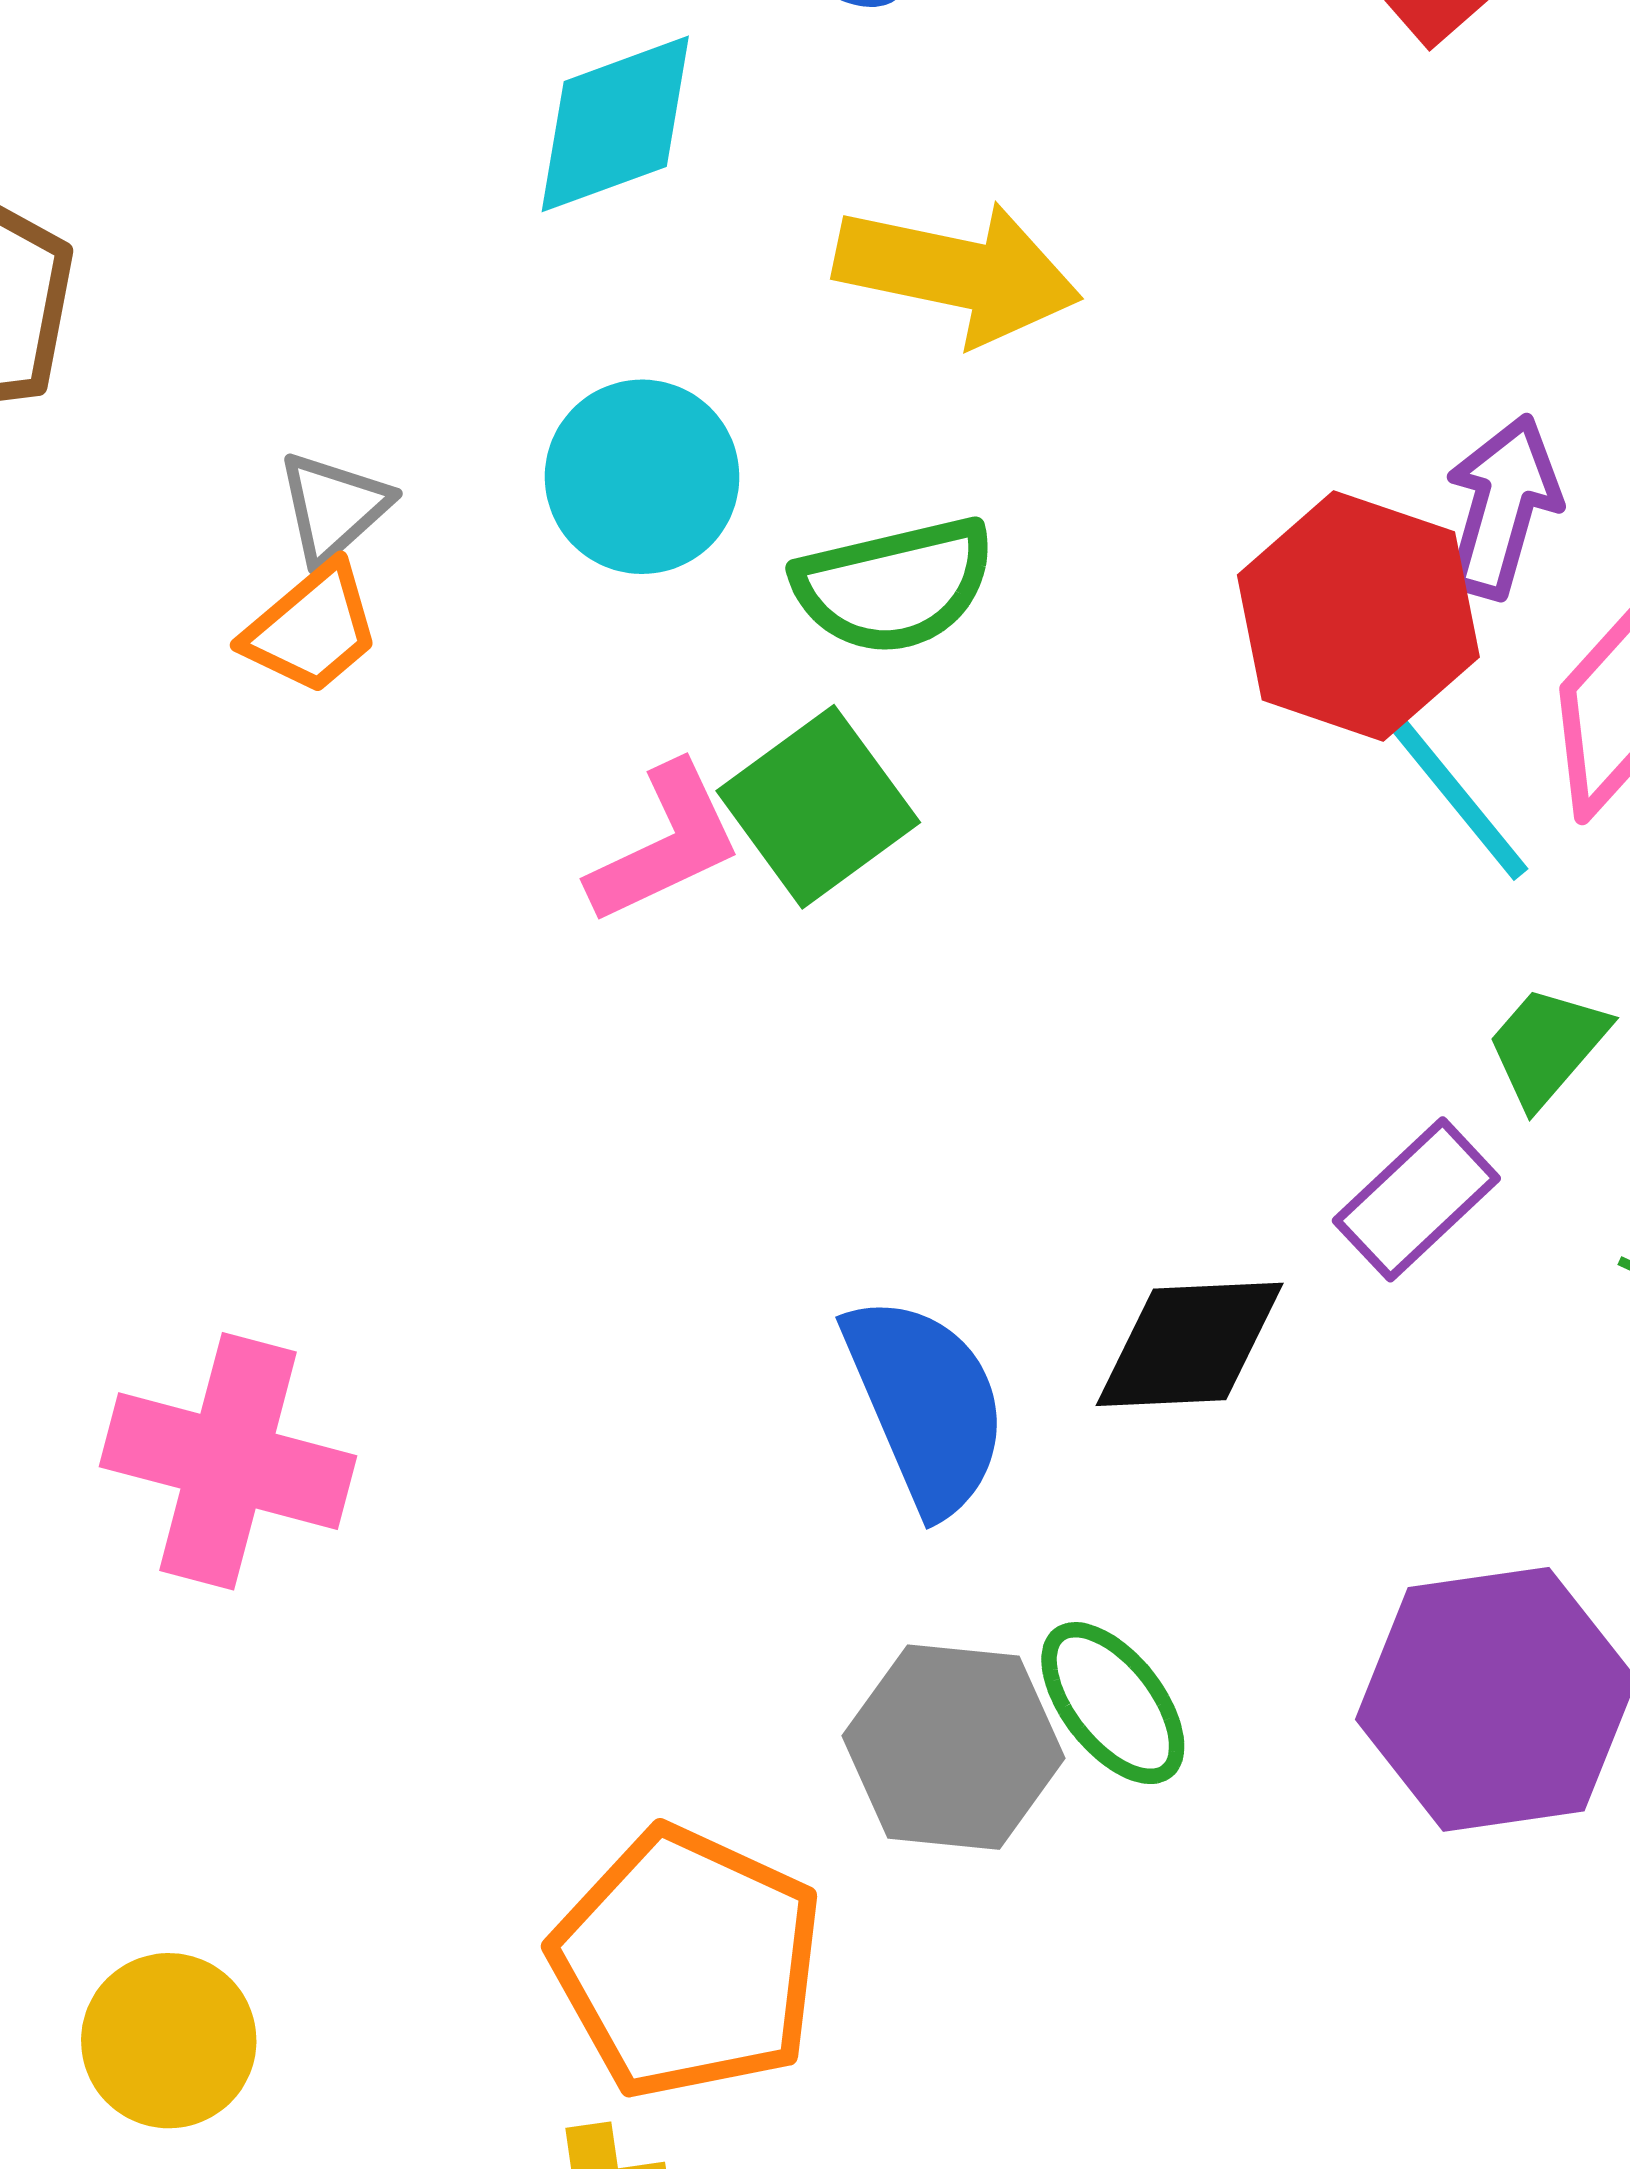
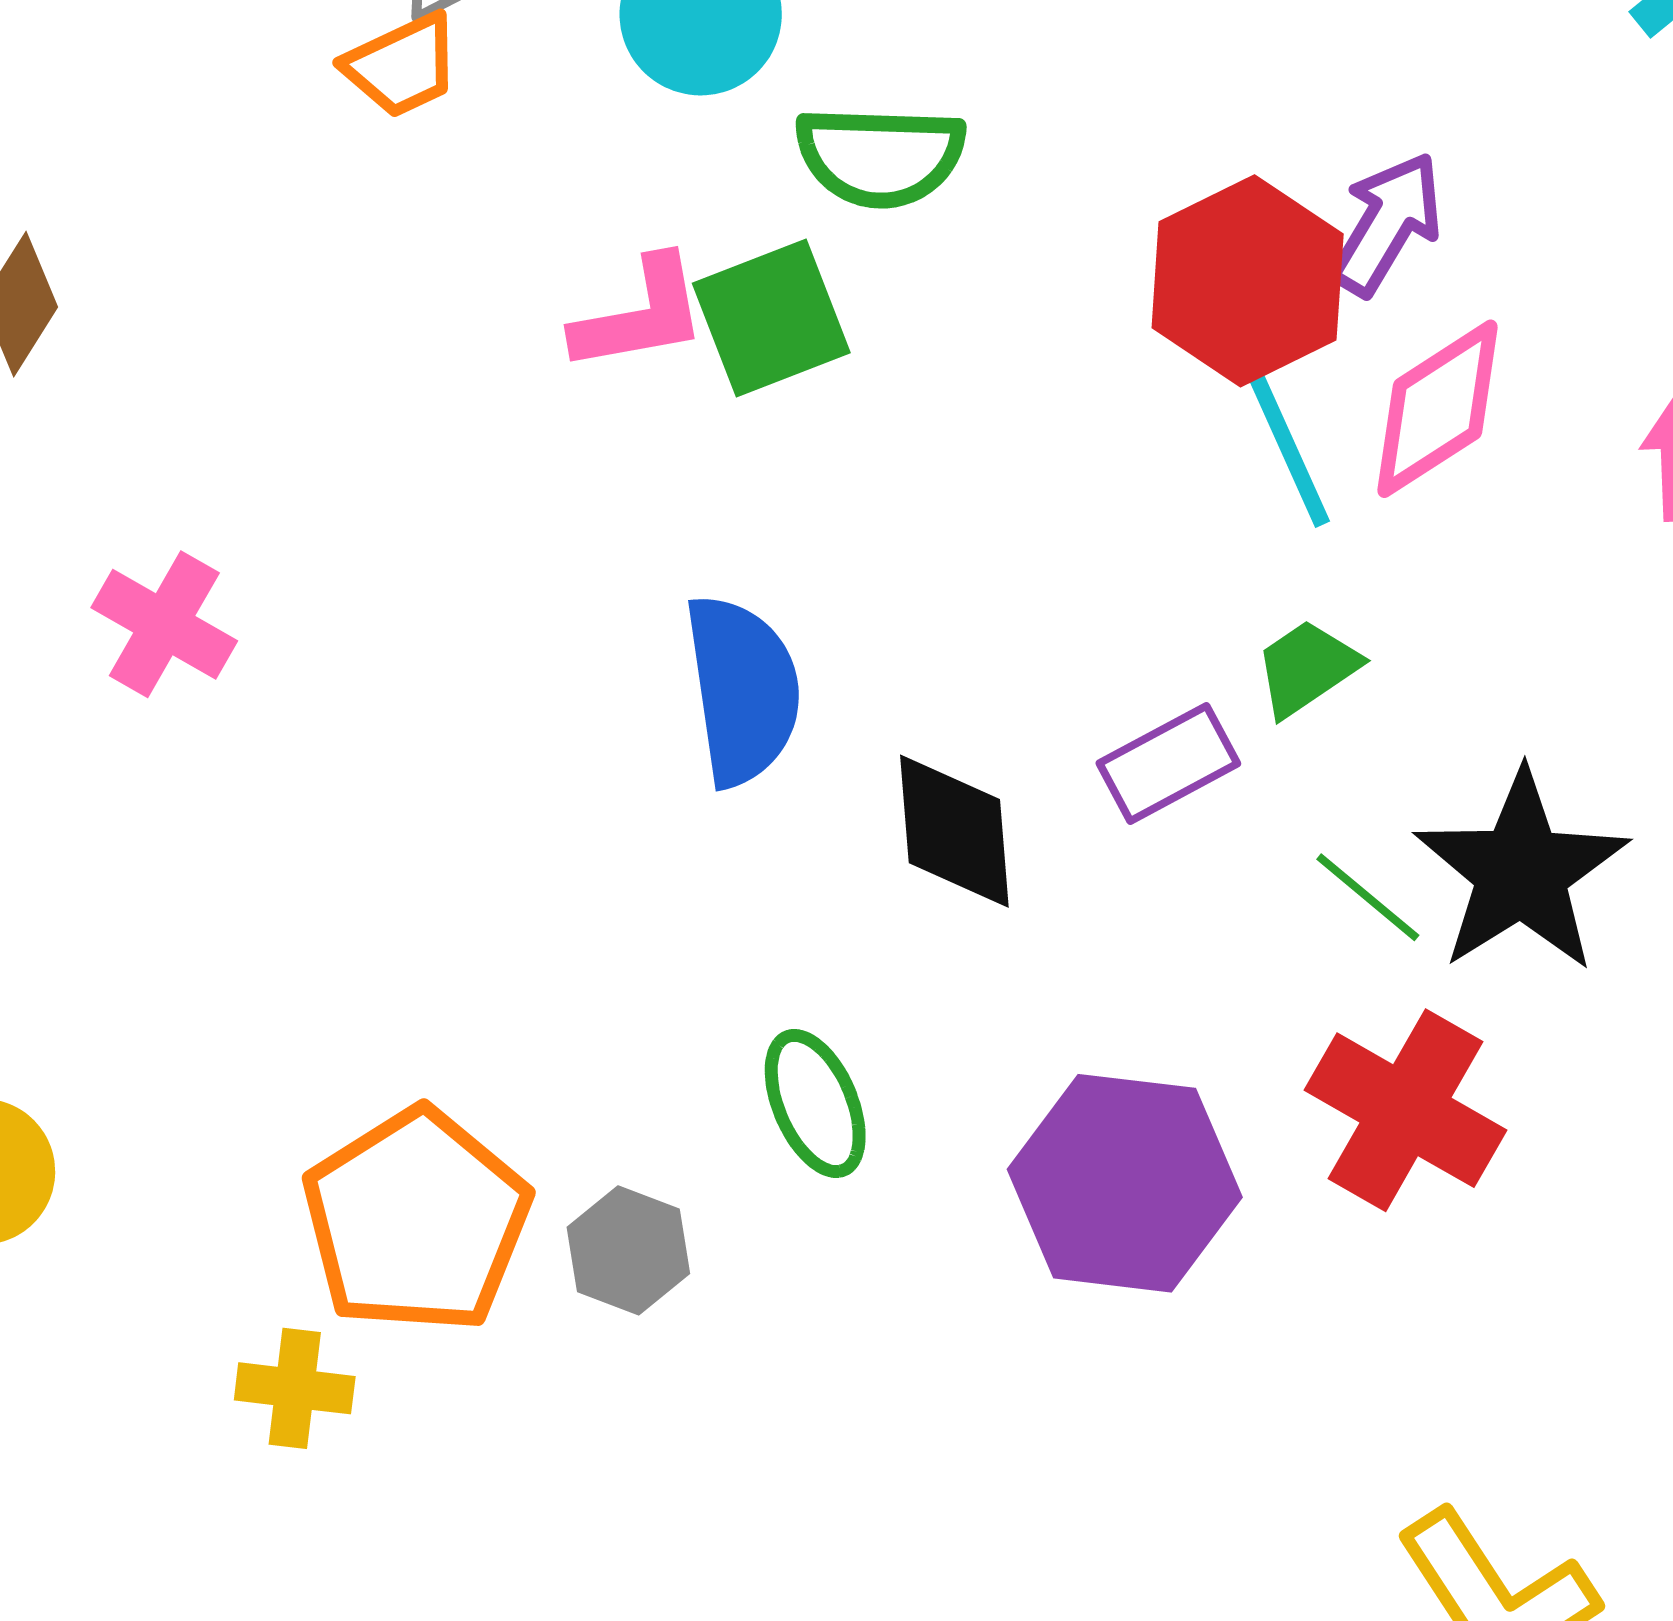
black diamond: (1190, 1344) -> (954, 831), turned 73
blue semicircle: (926, 1404) -> (743, 690), moved
pink cross: (228, 1461) -> (164, 624), moved, size x0.7
gray hexagon: (954, 1747) -> (628, 1250), moved, size x0.7

